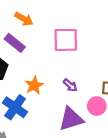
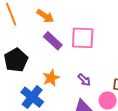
purple rectangle: (15, 43) -> (53, 41), moved

